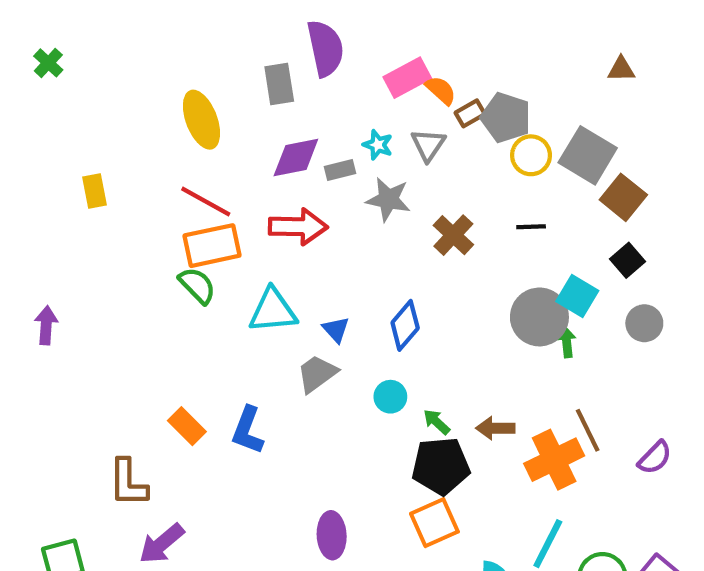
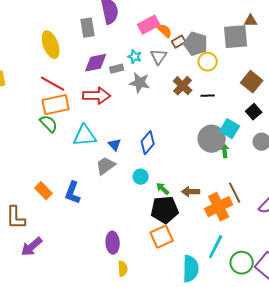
gray square: (588, 155) -> (236, 37), moved, turned -36
brown cross: (453, 235) -> (183, 86), moved

